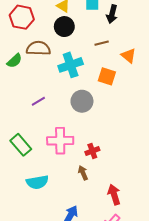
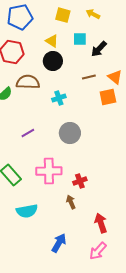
black arrow: (112, 14) -> (99, 49), turned 30
orange triangle: (129, 56) -> (115, 77), moved
cyan cross: (71, 65) -> (59, 98), size x0.6
orange square: (107, 76) -> (108, 97), moved, turned -30

